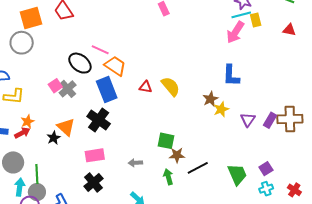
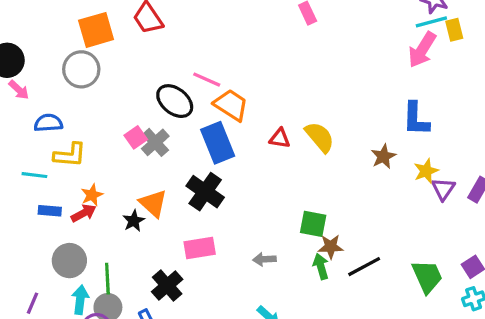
yellow star: (221, 109) -> (426, 171), moved
green arrow: (168, 177) -> (321, 266), moved
black cross: (93, 182) -> (167, 286), moved

